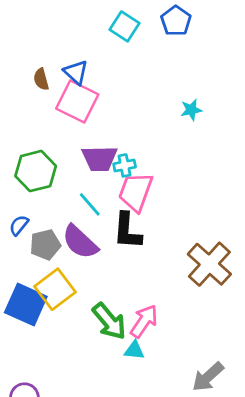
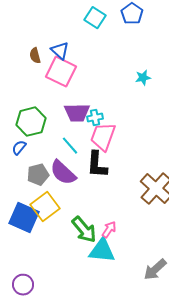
blue semicircle: (19, 225) -> (19, 148), moved
pink arrow: (144, 321) -> (109, 230), size x0.7
cyan triangle: (134, 350) -> (102, 251), size x1.8

